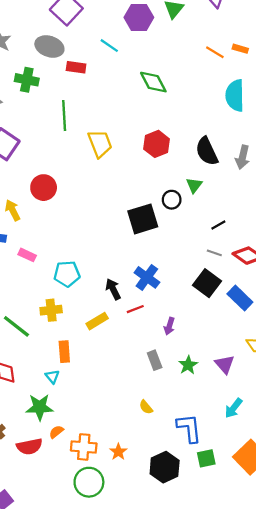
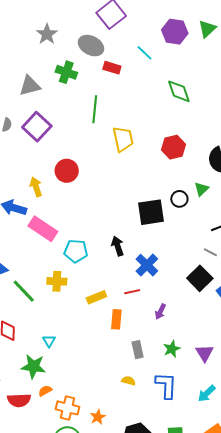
pink rectangle: (27, 255) -> (43, 229), size x1.8
black arrow: (113, 289) -> (118, 246), moved
orange rectangle: (64, 352) -> (116, 319), moved
gray rectangle: (155, 360) -> (138, 350), moved
yellow semicircle: (146, 407) -> (128, 381), turned 136
blue L-shape: (189, 428) -> (166, 385), moved

